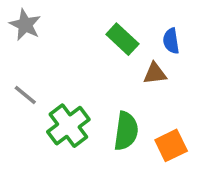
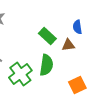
green rectangle: (122, 39) -> (47, 36), moved
green semicircle: (126, 131) -> (46, 65), moved

